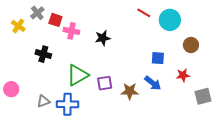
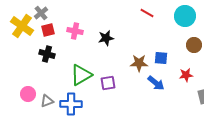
red square: (55, 20) -> (48, 30), moved, turned -32
cyan circle: (170, 20) -> (185, 16), moved
yellow cross: (18, 26) -> (22, 26), size x1.6
pink circle: (11, 89) -> (28, 94), moved
brown star: (130, 91) -> (139, 63), moved

